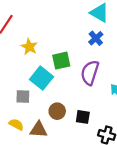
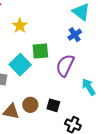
yellow star: (29, 47) -> (20, 26), moved
brown circle: (57, 111) -> (30, 105), moved

